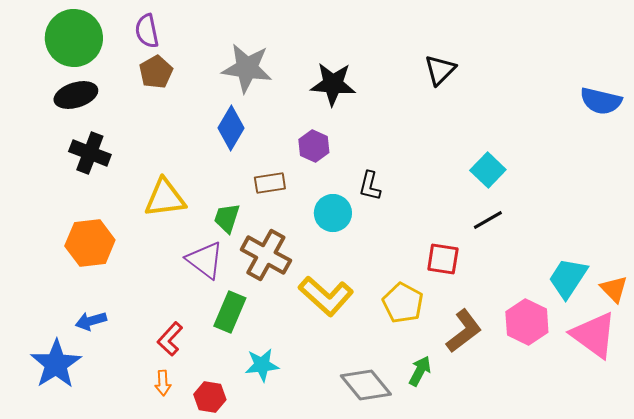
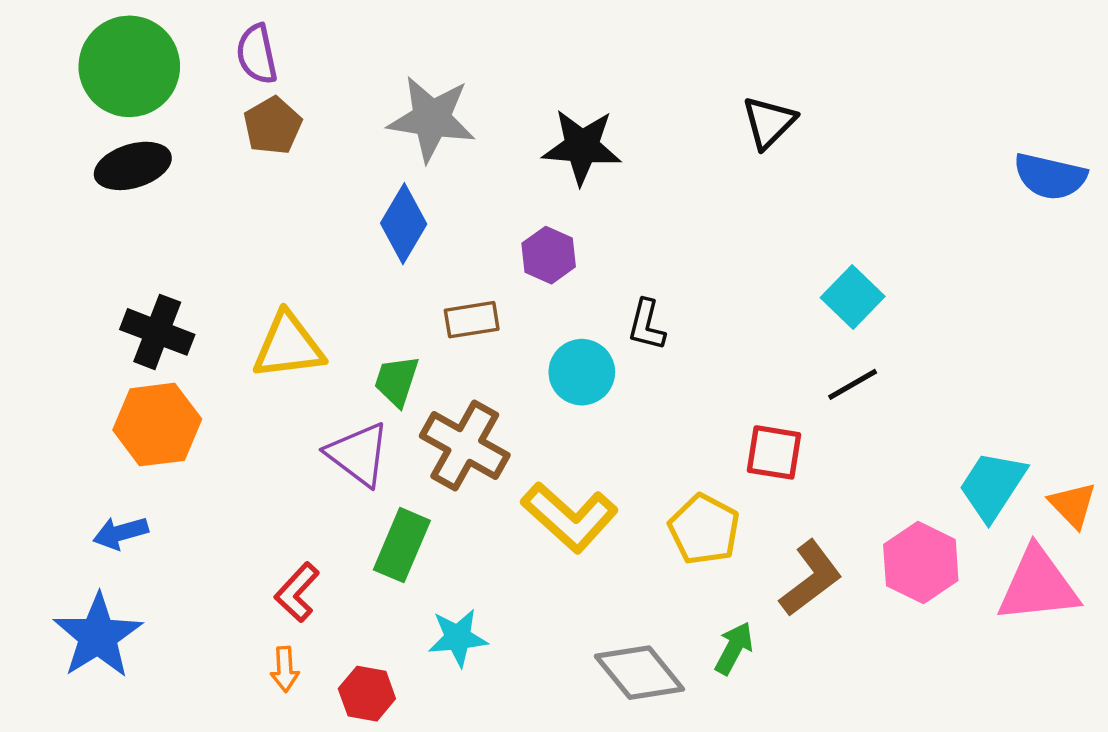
black cross: (90, 153) -> (157, 332), moved
blue arrow: (91, 321) -> (121, 533), moved
pink triangle: (594, 335) -> (1038, 585), turned -42

